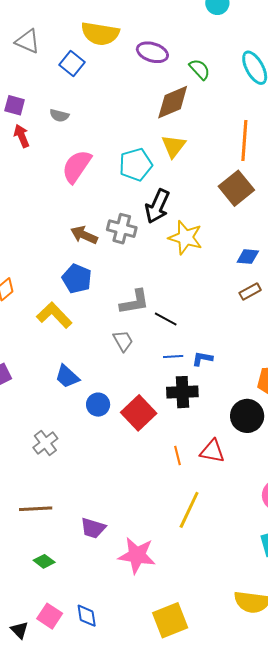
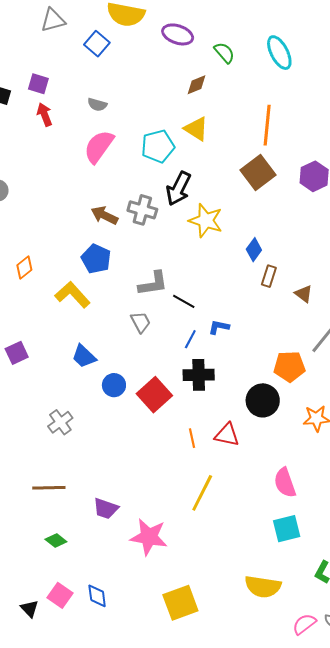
gray triangle: (27, 41) -> (53, 20), turned -40
brown diamond: (173, 102) -> (197, 85), size x0.6
gray semicircle: (59, 115) -> (97, 105), moved
yellow triangle: (174, 146) -> (196, 129), turned -36
blue diamond: (248, 257) -> (254, 250), moved, turned -60
brown rectangle: (250, 291) -> (269, 276), turned -45
blue line: (173, 357) -> (190, 339), turned -60
blue L-shape: (202, 359) -> (219, 327), moved

